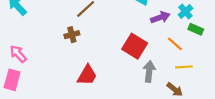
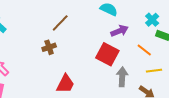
purple arrow: (160, 17) -> (120, 31), moved

